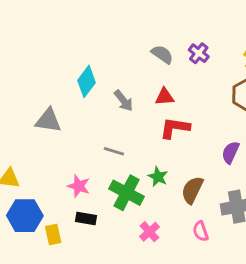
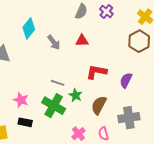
gray semicircle: (162, 54) -> (81, 11), turned 77
red L-shape: (175, 128) -> (96, 72), moved
gray line: (114, 151) -> (57, 83), moved
pink cross: (149, 232) -> (78, 134), moved

